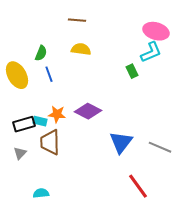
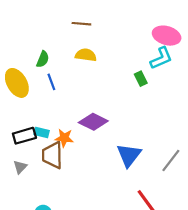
orange star: (57, 114) -> (64, 138), moved
gray line: (160, 147) -> (171, 160), turned -75

